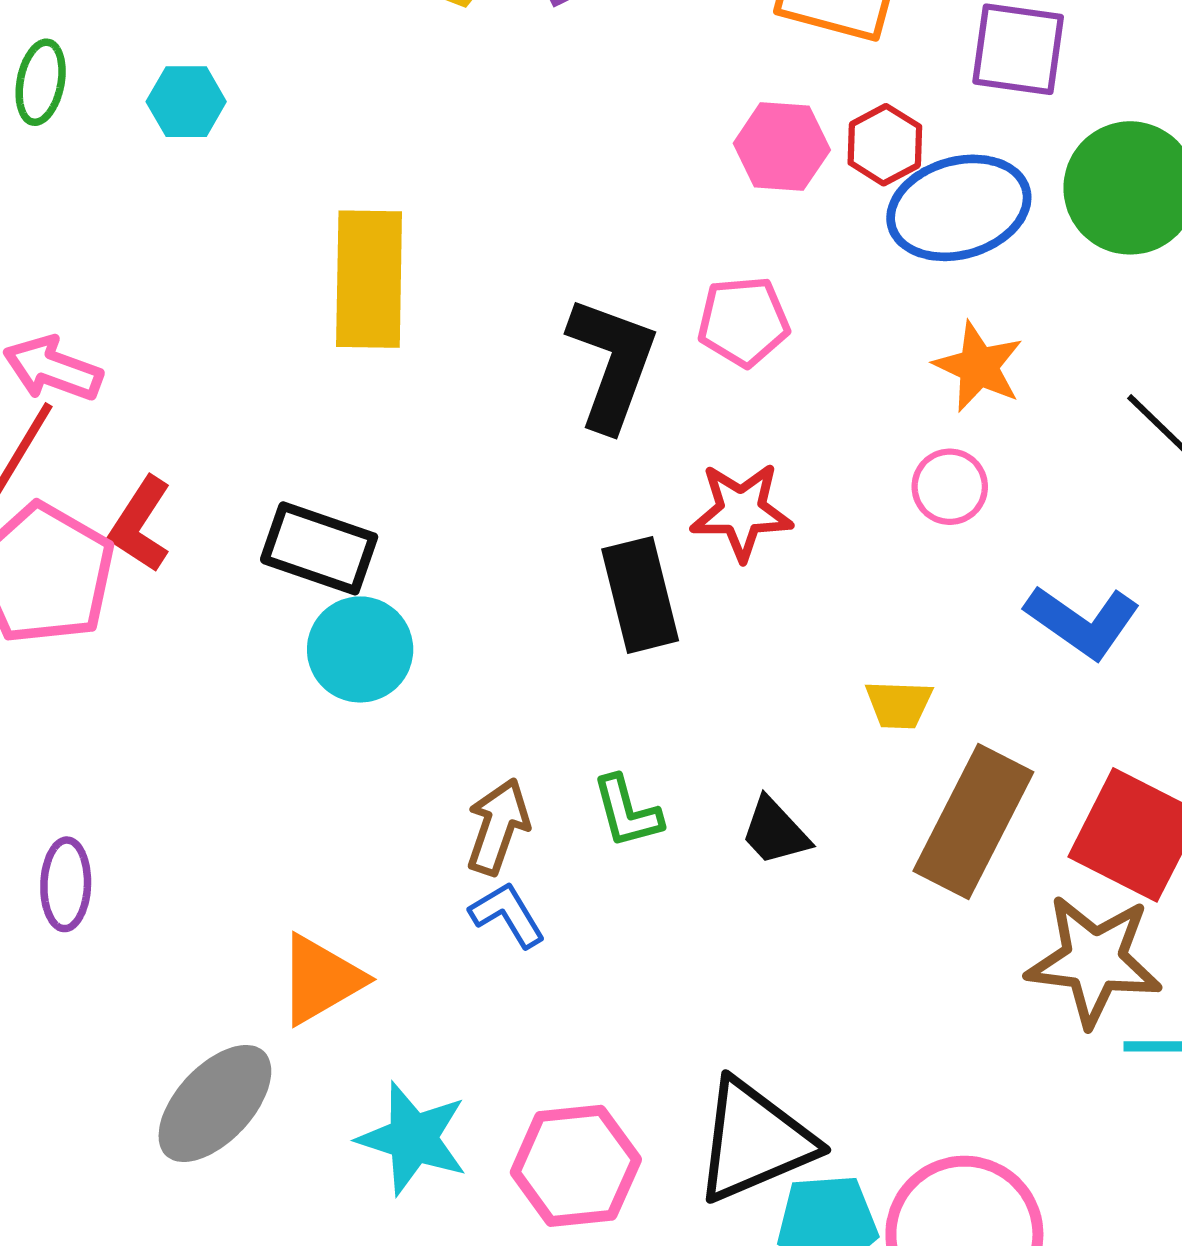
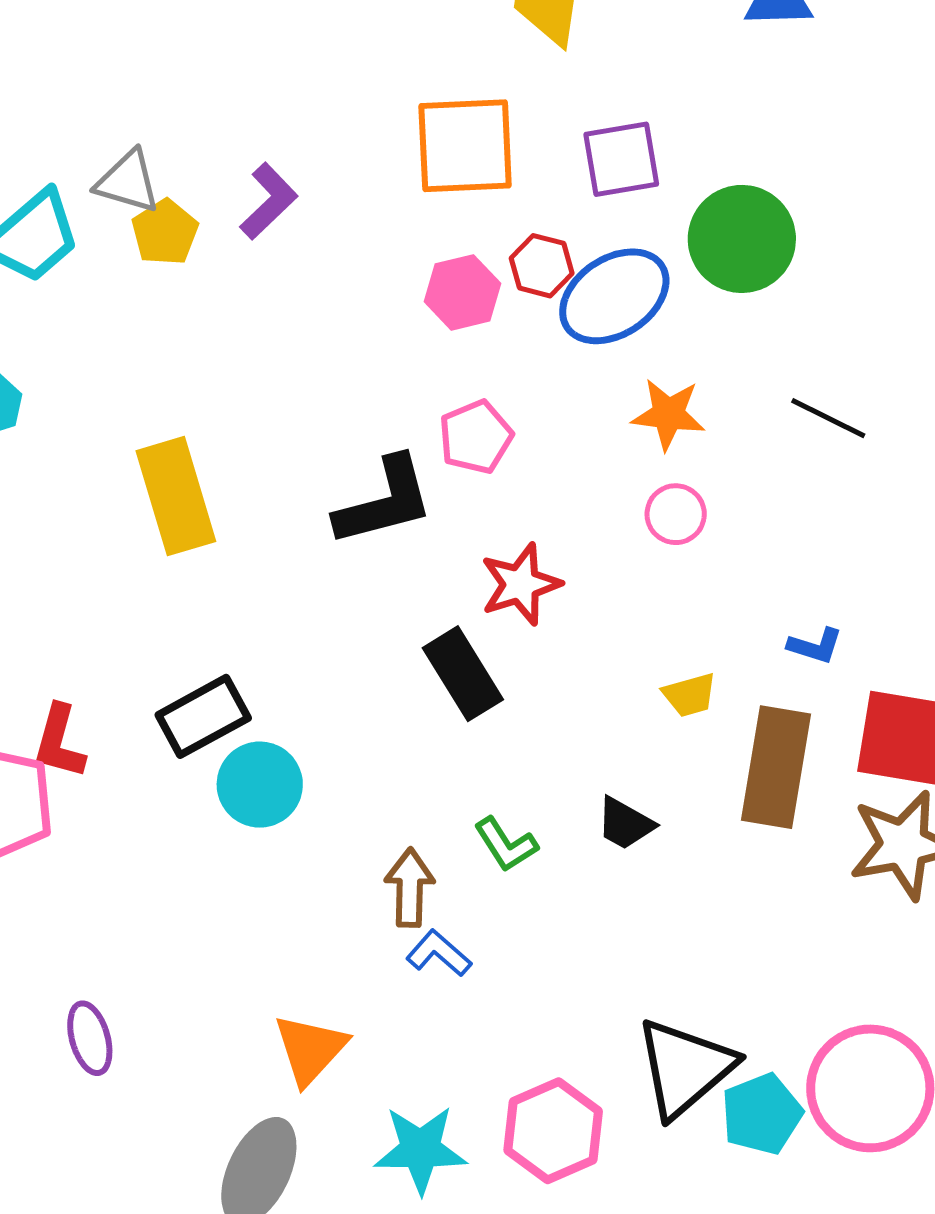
black L-shape: (612, 363) -> (384, 502), turned 73
black rectangle: (319, 548) -> (203, 716), turned -30
blue L-shape: (1083, 622) -> (815, 646), moved, size x0.6

